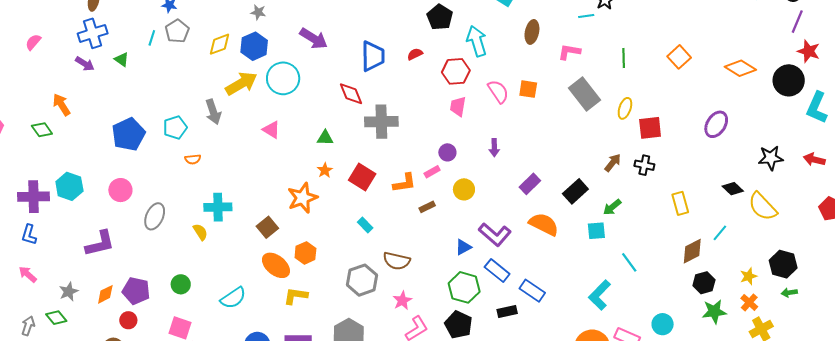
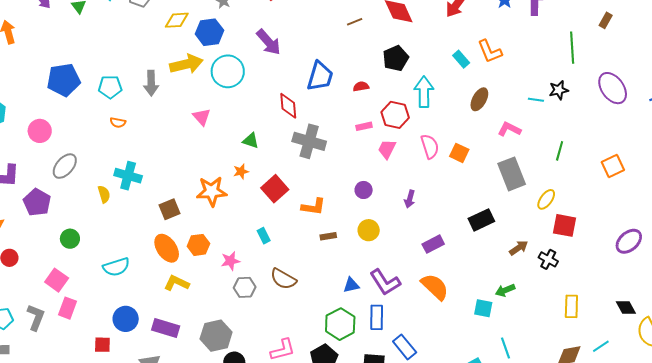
pink rectangle: (432, 172) -> (364, 126), moved
black rectangle: (575, 191) -> (481, 220), moved
blue rectangle: (497, 271) -> (377, 317), turned 35
gray hexagon: (362, 280) -> (245, 287), size x0.7
purple pentagon: (136, 291) -> (37, 202), moved
pink star: (402, 300) -> (230, 261), moved

